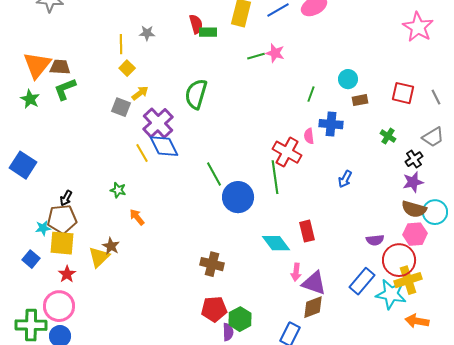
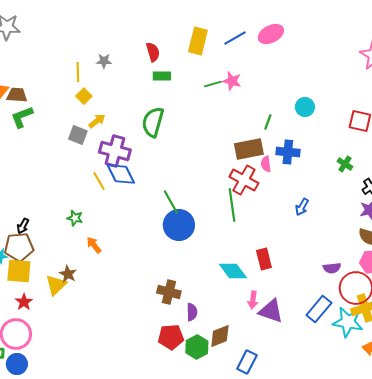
green rectangle: (208, 32) -> (162, 76), moved
brown rectangle: (360, 100) -> (249, 149), moved, size x1.8
purple cross: (158, 123) -> (115, 151), turned -32
blue circle: (238, 197) -> (179, 225), moved
brown diamond: (313, 307) -> (220, 336), moved
purple semicircle: (228, 332) -> (192, 312), moved

